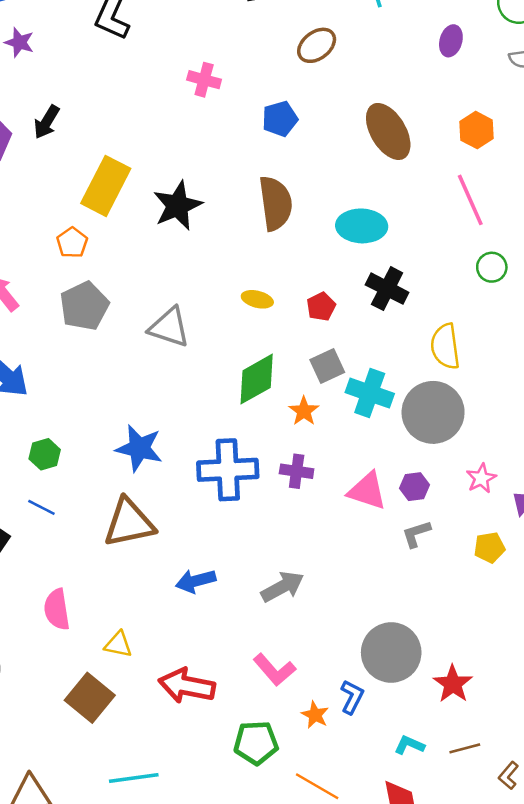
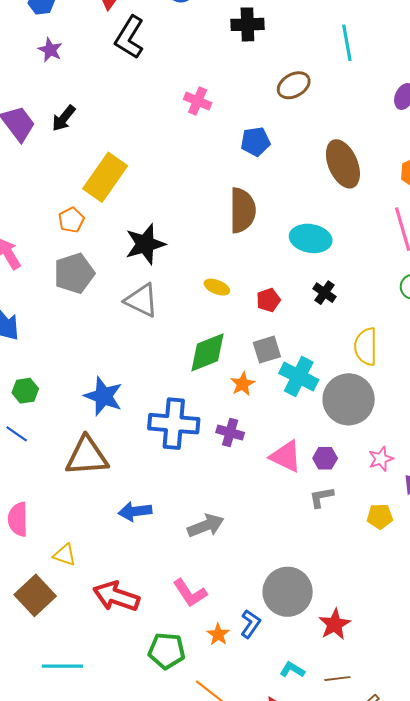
black star: (177, 206) -> (145, 244), moved
black cross: (387, 289) -> (325, 293), size x0.7

